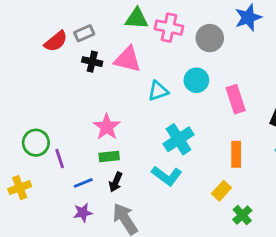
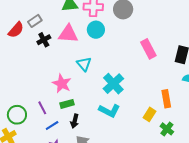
black cross: (92, 62) -> (44, 40), turned -32
cyan circle: (196, 80) -> (96, 30), moved
cyan triangle: (158, 91) -> (84, 64), moved, turned -42
green circle: (36, 143) -> (17, 115), moved
orange rectangle: (236, 154) -> (166, 99), moved
purple line: (60, 159) -> (42, 108), moved

